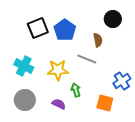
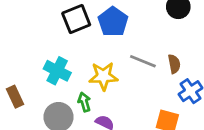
brown semicircle: (98, 40) -> (174, 64), moved
green arrow: (76, 90) -> (84, 102), moved

